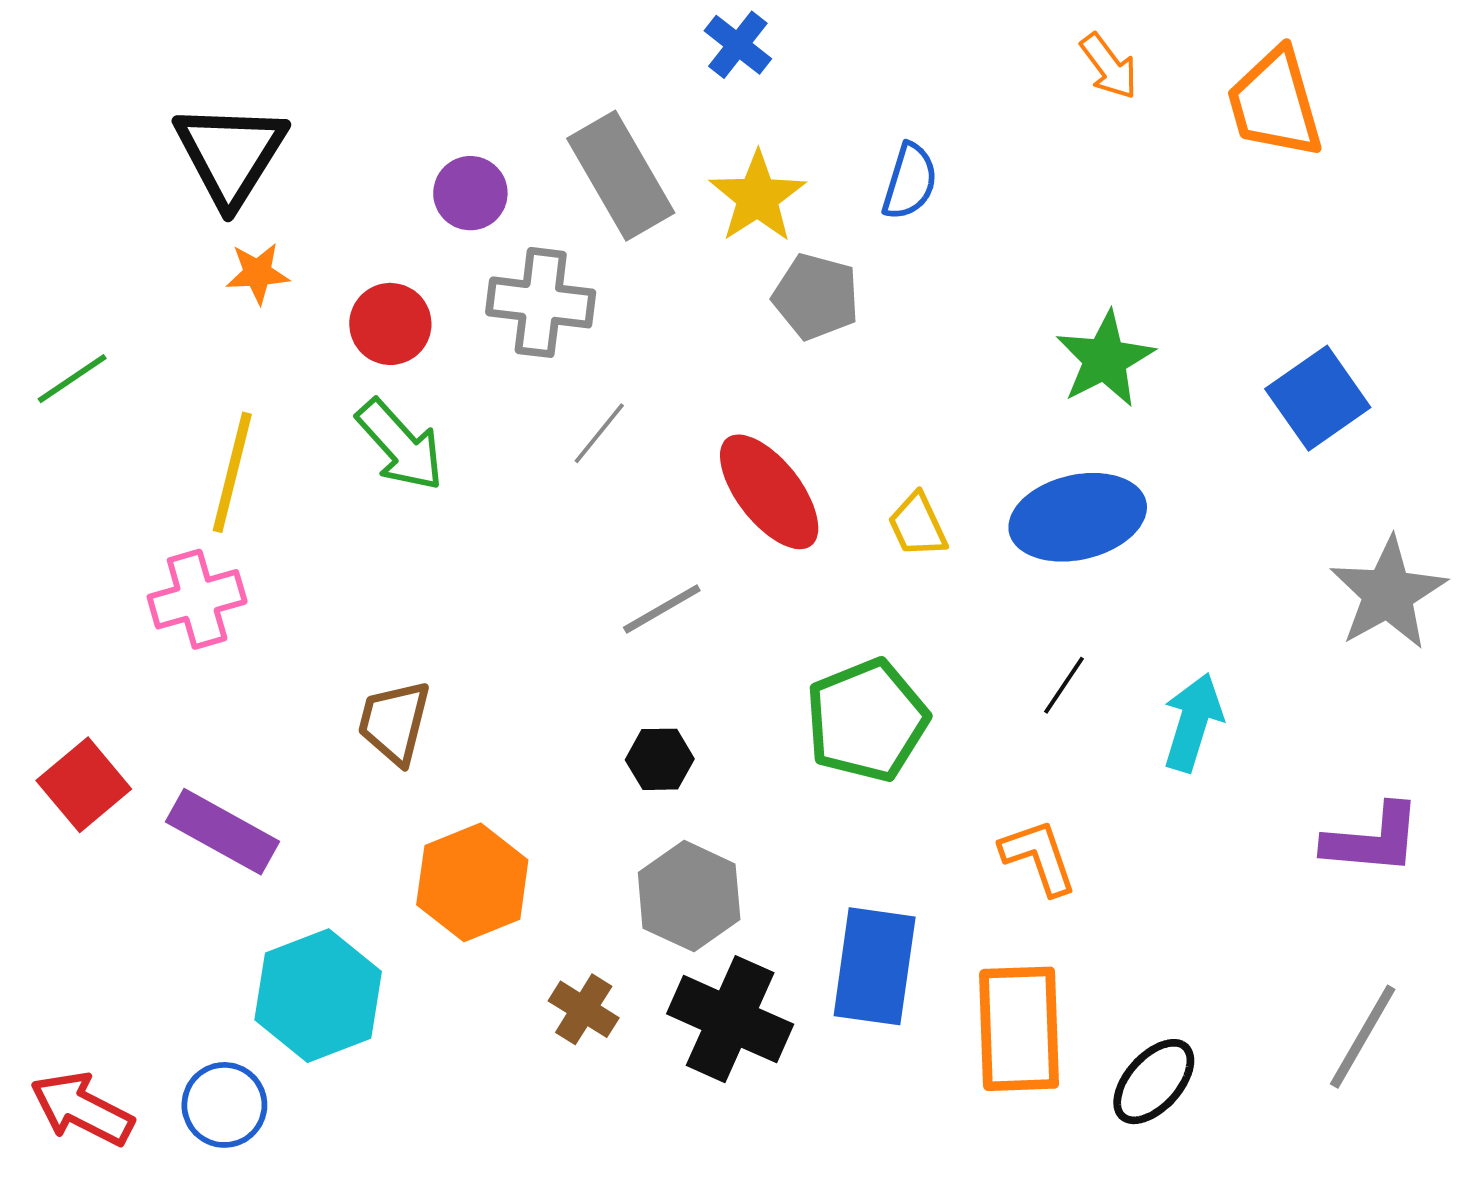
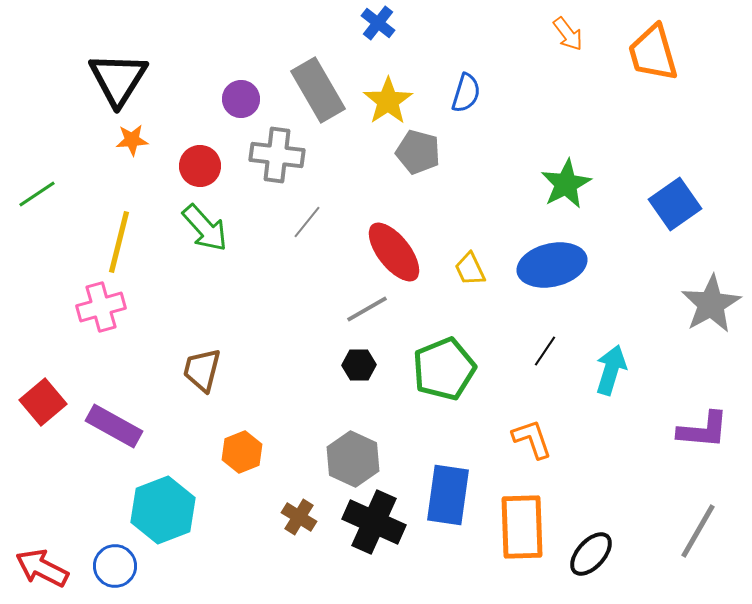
gray line: (662, 609) -> (367, 309), moved
black hexagon: (660, 759) -> (359, 365), moved
orange hexagon: (472, 882) -> (242, 452), size x0.7

